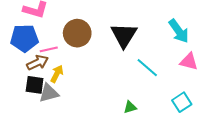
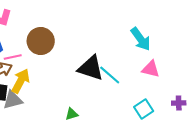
black triangle: (124, 35) -> (91, 68), moved, turned -44
yellow arrow: (57, 74) -> (21, 81), size x1.4
green triangle: (130, 107) -> (72, 114), moved

